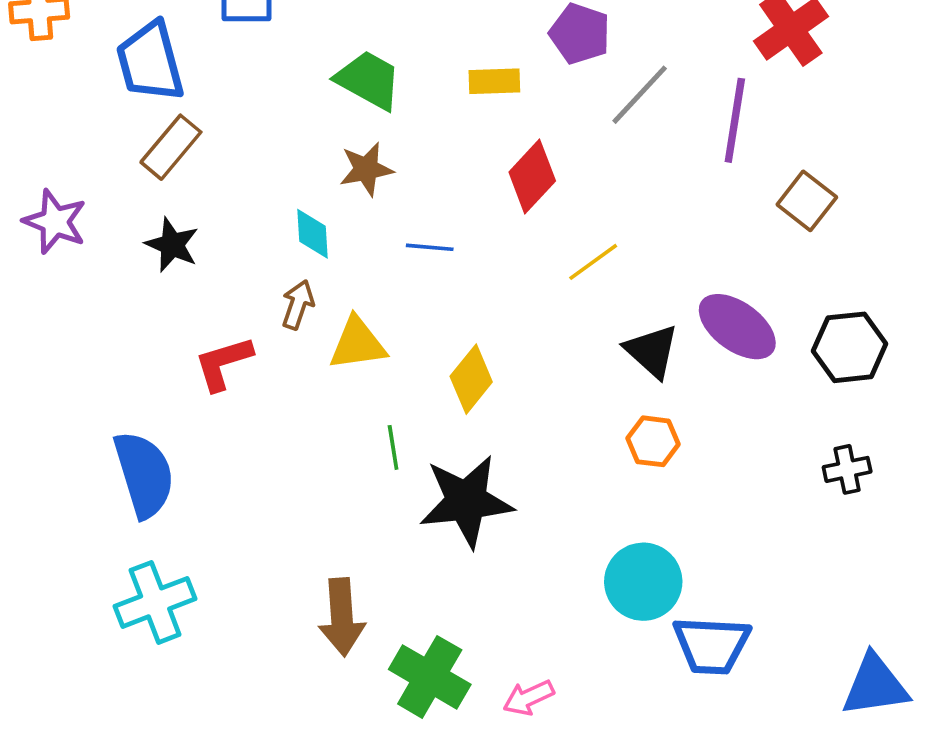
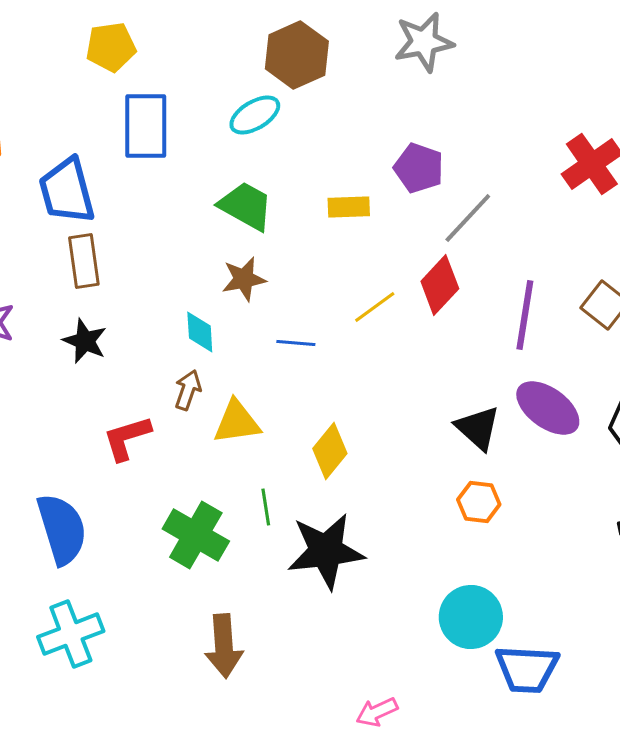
purple line: (735, 120) -> (525, 315), moved
brown rectangle: (171, 147) -> (84, 261), turned -48
red diamond: (532, 176) -> (440, 285), moved
yellow line: (593, 262) -> (375, 307), moved
green cross: (430, 677) -> (196, 535), moved

